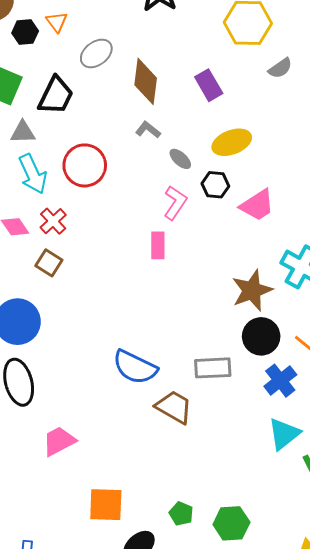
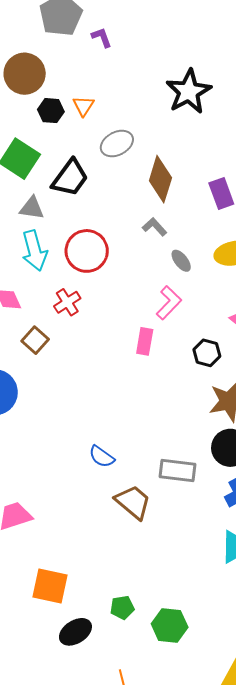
black hexagon: (215, 185) -> (207, 353), moved
red cross: (53, 221) -> (67, 302), moved
blue semicircle: (135, 367) -> (102, 457), size x0.6
green pentagon: (181, 514) -> (122, 608), turned 30

